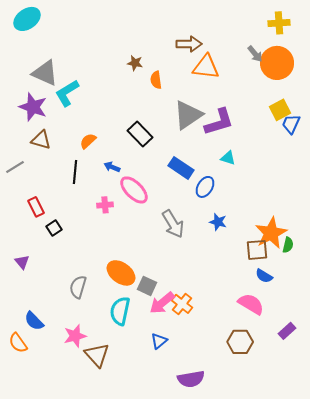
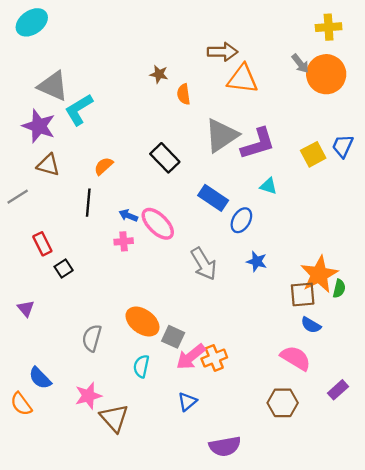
yellow square: (280, 110) -> (313, 154), moved
blue arrow: (112, 167) -> (128, 216), moved
orange cross: (182, 304) -> (214, 358), turned 30
cyan semicircle: (120, 311) -> (141, 366), size x0.7

